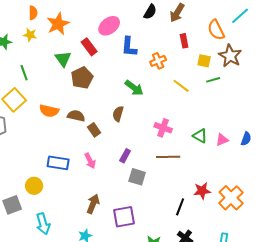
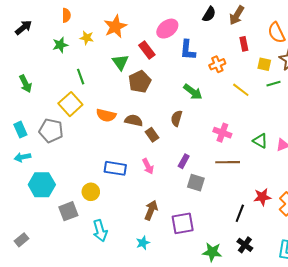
orange semicircle: (33, 13) -> (66, 15), moved

